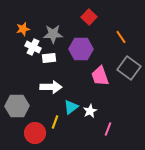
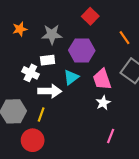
white cross: (33, 47) -> (30, 73), moved
cyan triangle: (71, 107) -> (71, 77), moved
white star: (90, 111) -> (103, 103), moved
yellow line: (55, 122) -> (41, 115), moved

